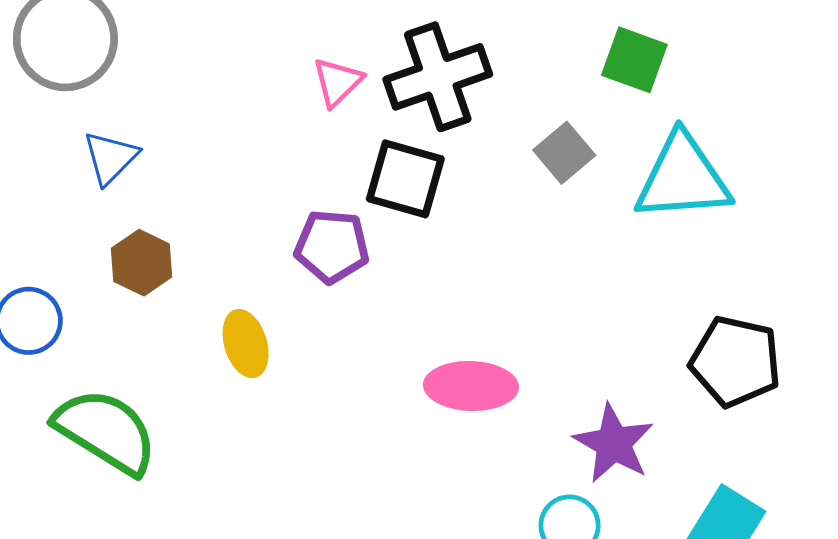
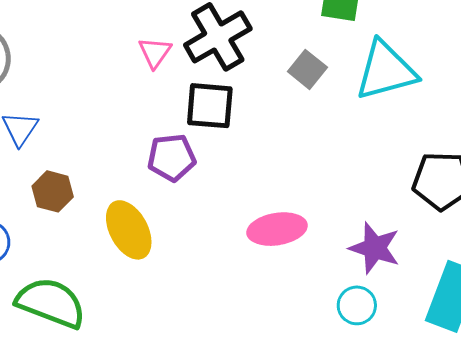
yellow ellipse: (246, 344) -> (129, 230), size x1.4

